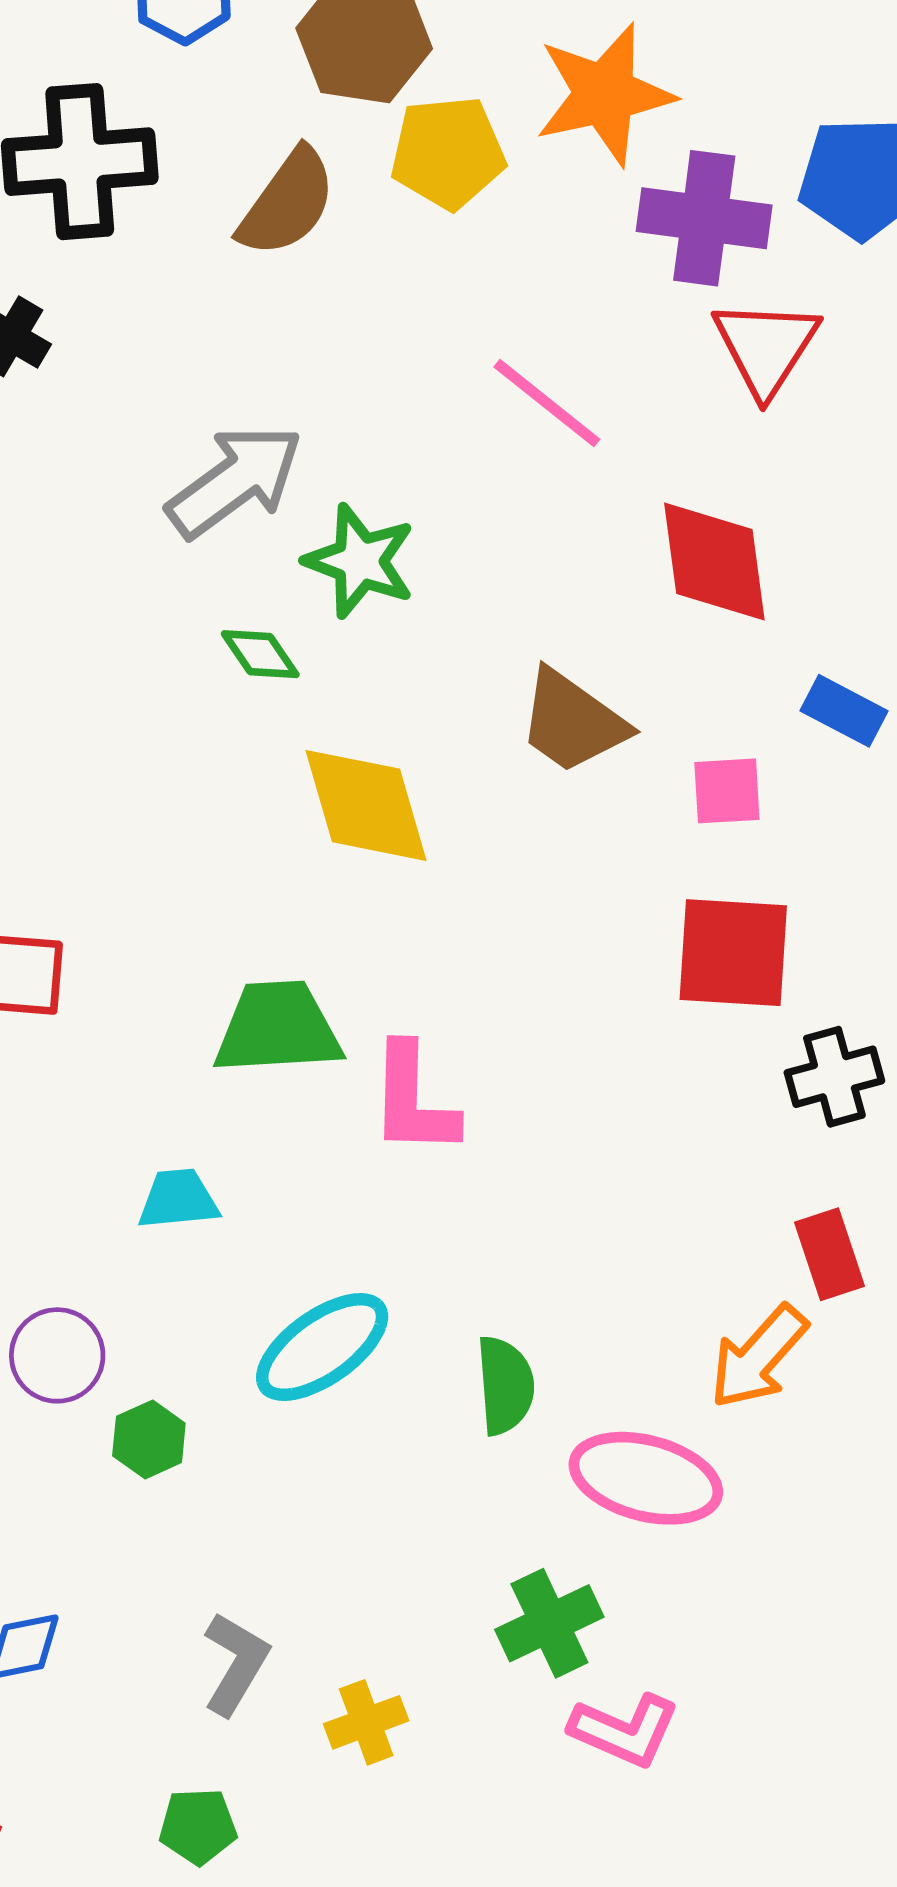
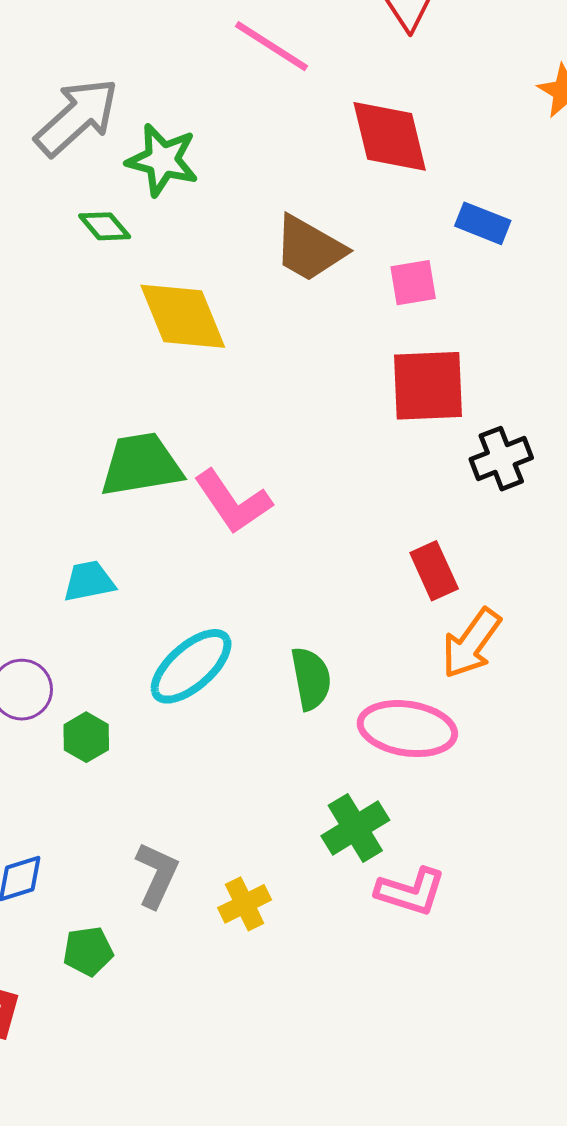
pink L-shape: (413, 1100) -> (233, 502), turned -30
red rectangle: (830, 1254) -> (434, 571), moved
green pentagon: (198, 1826) -> (88, 951), moved

